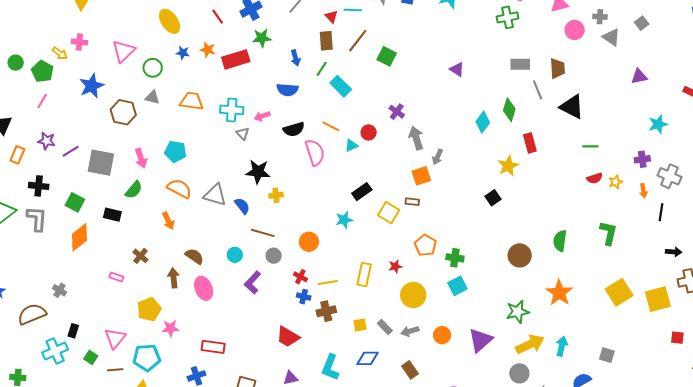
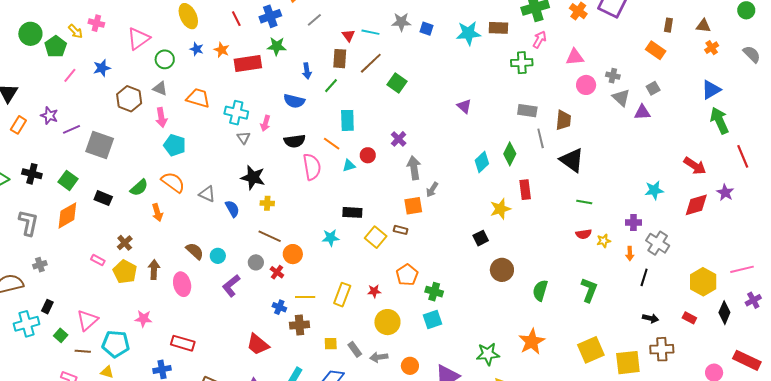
green circle: (16, 63) -> (30, 34), size x1.5
purple triangle: (639, 76) -> (642, 112), moved
blue star: (92, 86) -> (102, 68), size x0.7
cyan rectangle: (341, 86) -> (347, 120), moved, turned 35
pink line: (42, 101) -> (70, 75), moved
pink arrow: (262, 116) -> (265, 123), turned -63
pink arrow: (141, 158) -> (161, 117), moved
black cross: (39, 186) -> (32, 174), moved
green semicircle: (134, 190) -> (139, 188), moved
black rectangle: (362, 192) -> (352, 212), turned 30
gray triangle: (215, 195) -> (207, 194), size x0.7
gray L-shape: (37, 219) -> (28, 223), moved
brown line: (263, 233) -> (270, 236), moved
brown circle: (520, 255) -> (502, 270), moved
brown semicircle: (194, 256) -> (195, 251), moved
red cross: (300, 277) -> (277, 272), moved
gray cross: (60, 290) -> (40, 265), turned 32
yellow pentagon: (149, 309) -> (125, 272), moved, turned -30

